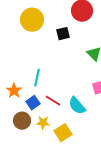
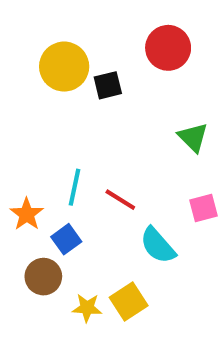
black square: (63, 34) -> (108, 85), moved
red line: (53, 101) -> (120, 200), moved
yellow star: (43, 123) -> (87, 308), moved

